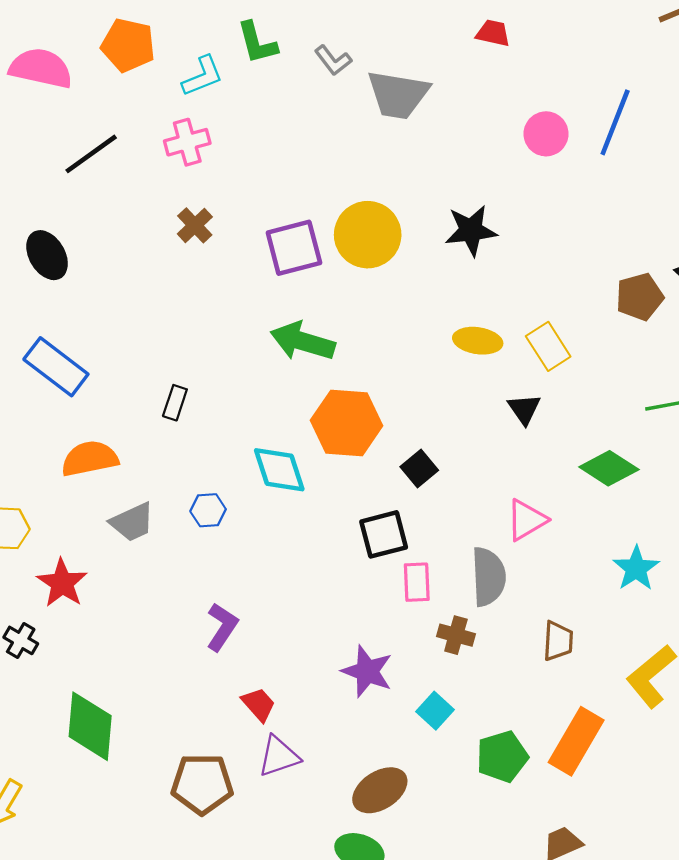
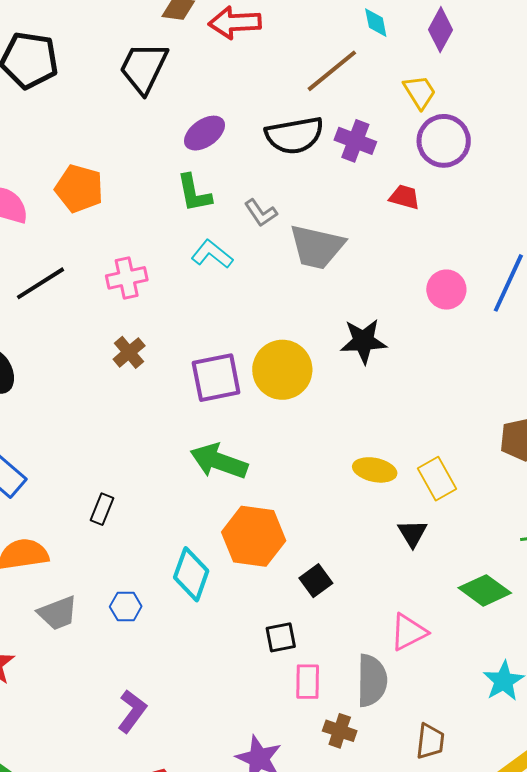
cyan L-shape: (203, 76) -> (212, 254), moved, turned -123
black star: (471, 230) -> (363, 341), moved
cyan diamond: (279, 470) -> (191, 574), turned 34
black square: (384, 534) -> (281, 637), size x0.7

